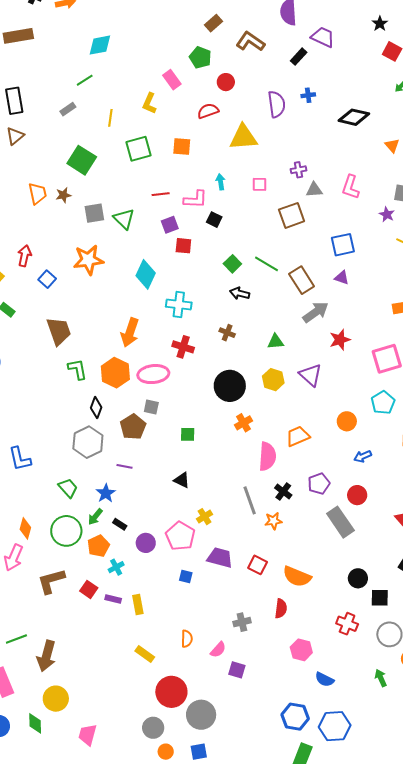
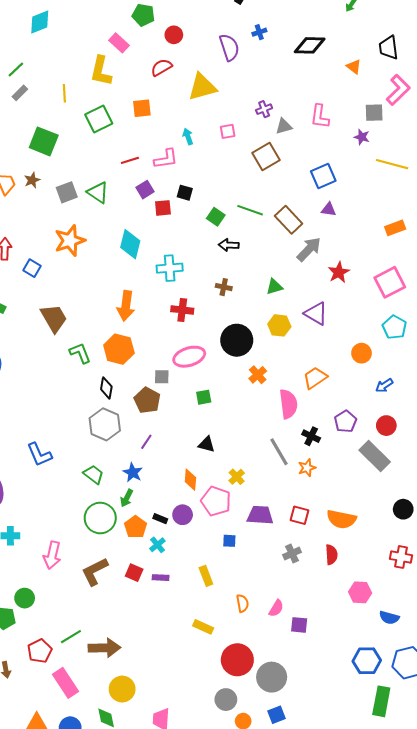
green line: (85, 80) -> (16, 70), moved
yellow L-shape: (149, 103) -> (101, 71), size x1.4
black square: (214, 220) -> (185, 193), moved
pink ellipse: (153, 374) -> (189, 357), moved
purple line: (124, 466) -> (146, 442), turned -56
black rectangle: (120, 524) -> (160, 519), moved
orange diamond: (25, 528) -> (190, 480), moved
yellow rectangle: (138, 605) -> (206, 576), moved
gray cross: (242, 622) -> (292, 553), moved
brown arrow: (46, 656) -> (104, 648), turned -96

